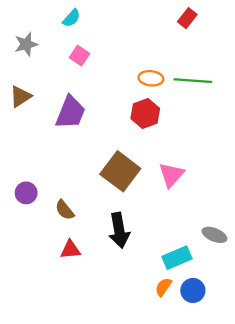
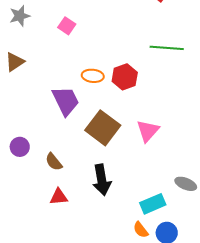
orange ellipse: (151, 78) -> (93, 76), moved
purple trapezoid: (70, 112) -> (66, 101), moved, turned -48
orange semicircle: (163, 287) -> (141, 230), turned -72

